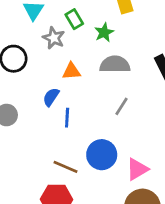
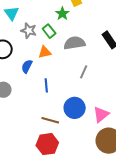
green rectangle: (74, 19) -> (49, 31), moved
green star: (104, 32) -> (62, 14), moved
blue semicircle: (51, 97) -> (27, 66), moved

